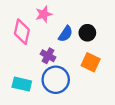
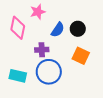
purple cross: (48, 56) -> (42, 50), turned -32

